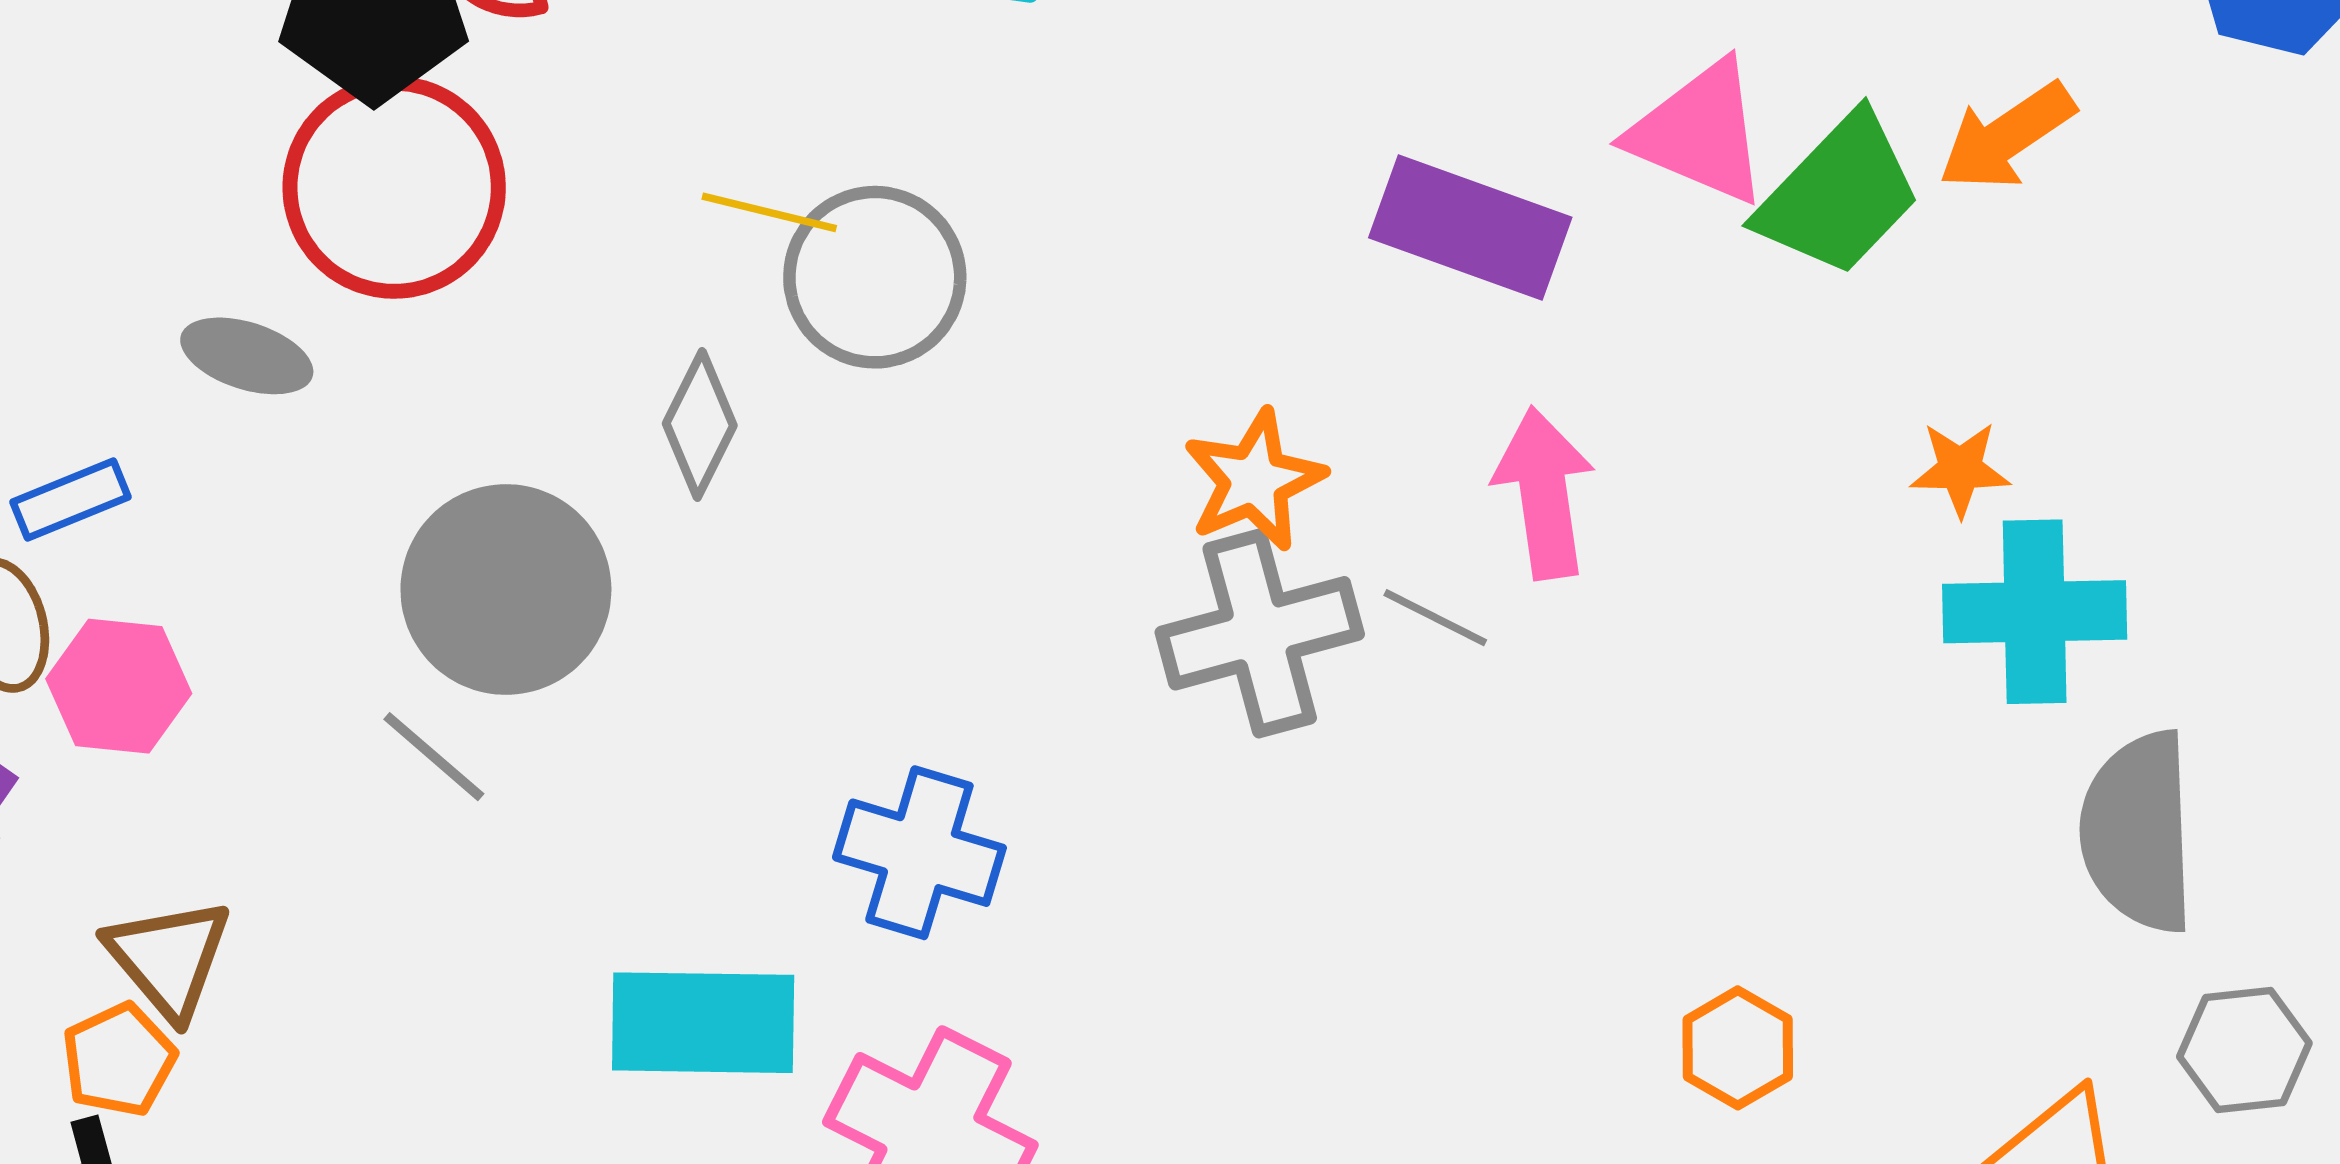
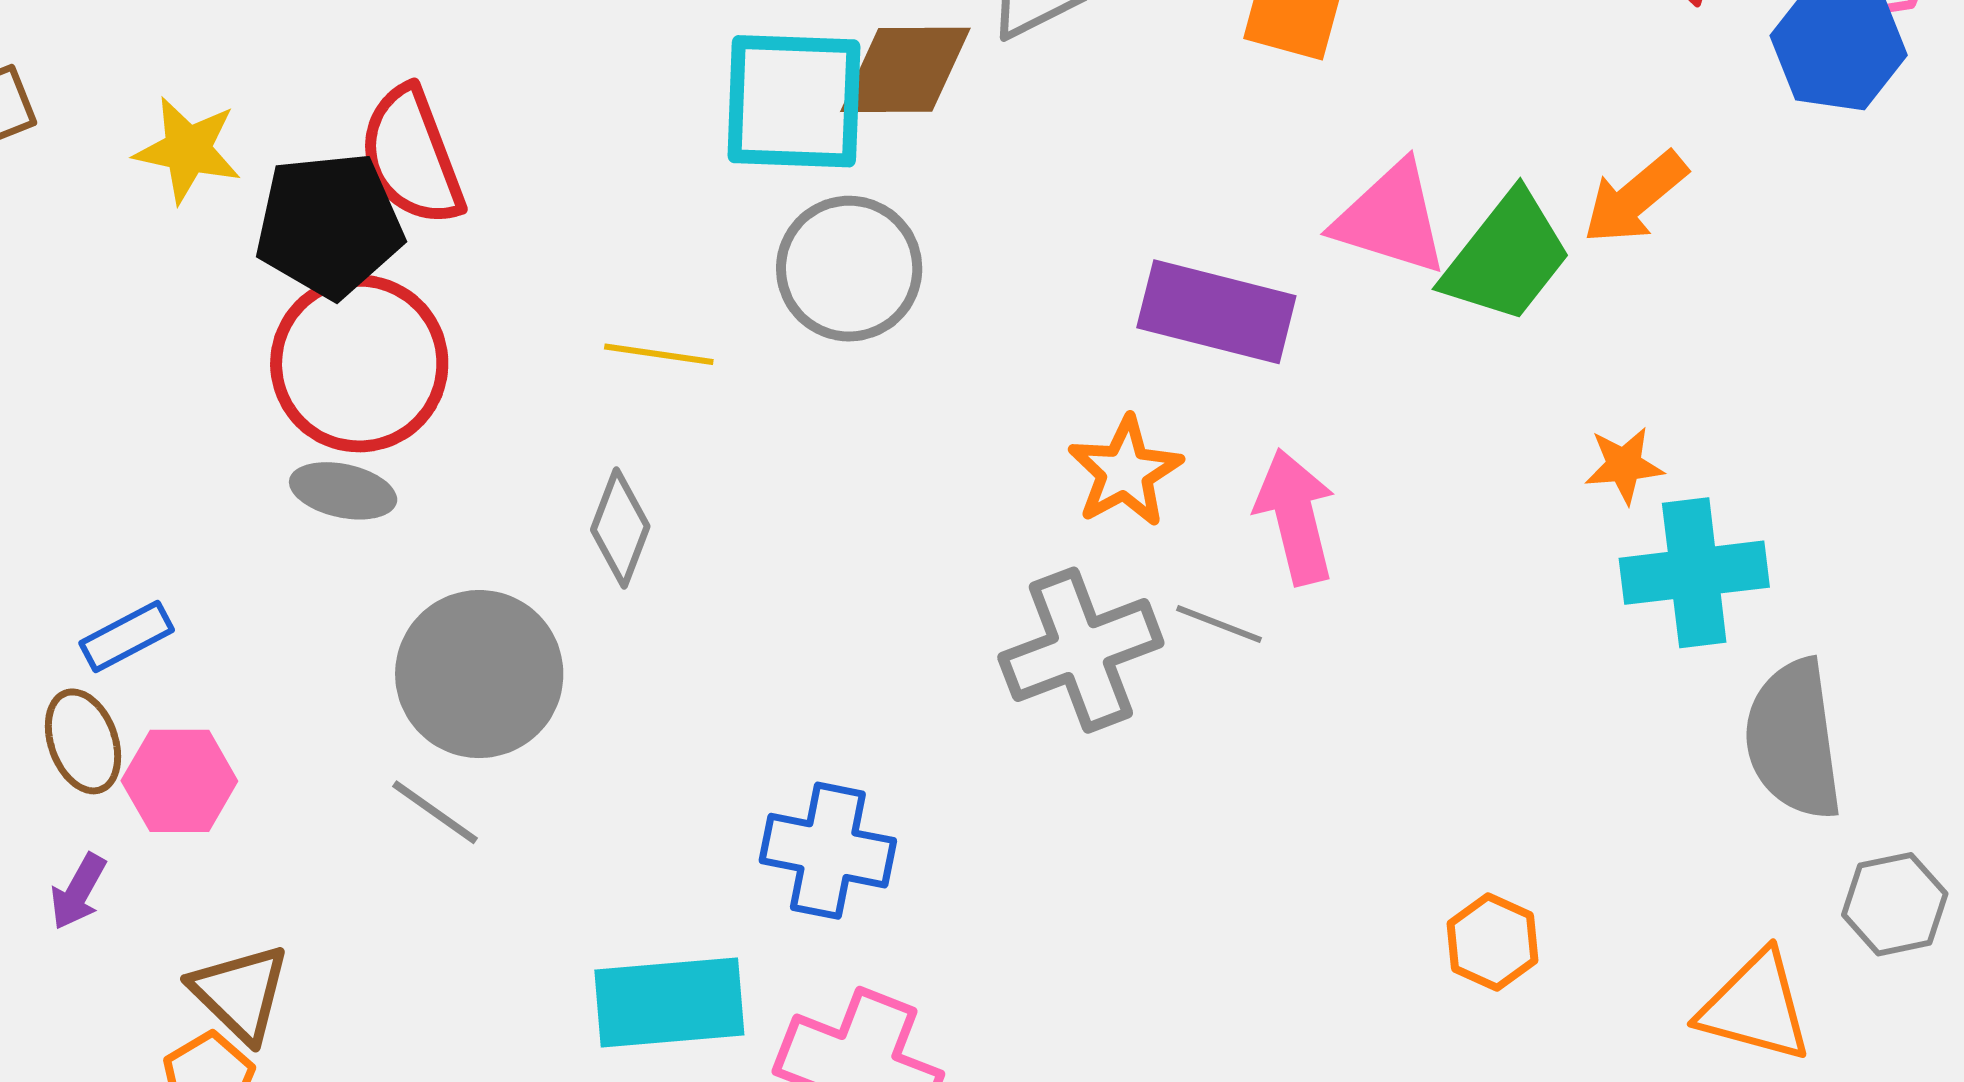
gray circle: (875, 277) -> (849, 269), moved
gray ellipse: (247, 356) -> (343, 491), moved
orange star: (1254, 480) -> (1125, 472), moved

